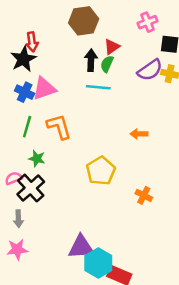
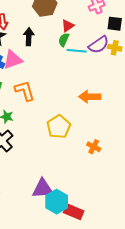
black arrow: (91, 60) -> (29, 37), moved
cyan line: (98, 87) -> (77, 51), moved
orange arrow: (139, 134) -> (90, 97), size x1.5

